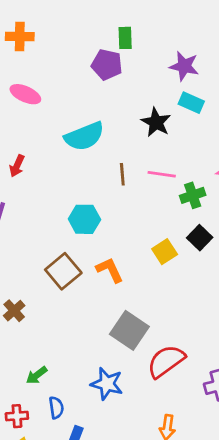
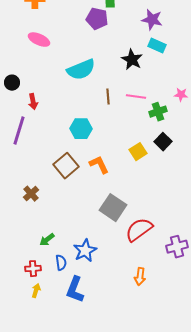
red arrow: (17, 166) -> (33, 102), moved, turned -35
blue star: (107, 384) -> (85, 251), moved, turned 30

